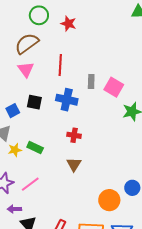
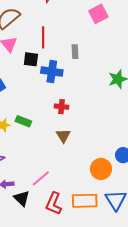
pink square: (114, 87) -> (98, 14), moved, turned 36
black square: (34, 102) -> (31, 59), moved
pink line: (30, 184) -> (41, 178), moved

